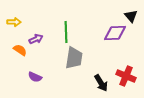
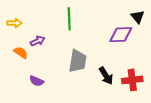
green line: (66, 32) -> (69, 19), moved
red cross: (126, 76) -> (132, 80), turned -30
black arrow: (101, 83) -> (106, 76), moved

